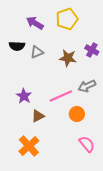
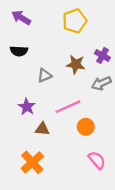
purple arrow: (35, 23) -> (21, 18), moved
gray triangle: (37, 52) -> (45, 76), moved
gray arrow: (87, 86) -> (101, 83), moved
brown triangle: (38, 116) -> (42, 129), turned 32

